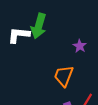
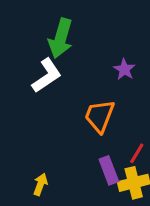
white L-shape: (19, 35) -> (47, 76), moved, turned 140

